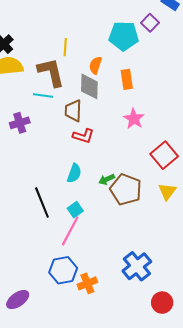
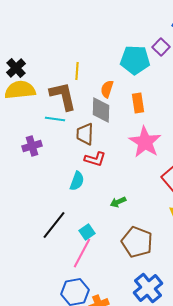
pink star: (134, 119) -> (145, 142), size x1.5
cyan semicircle: (74, 173) -> (77, 181), moved
brown pentagon: (126, 189) -> (137, 242), moved
black line: (42, 203) -> (54, 225), turned 60

